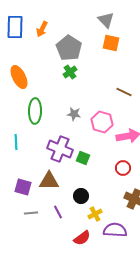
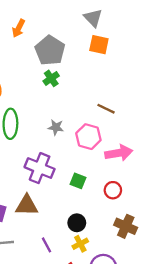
brown line: (124, 92) -> (106, 109), moved
green square: (83, 158) -> (78, 181), moved
black circle: (81, 196) -> (77, 223), moved
purple line: (58, 212) -> (47, 245), moved

